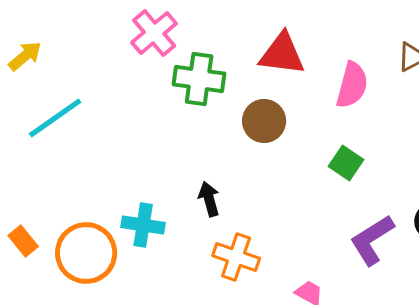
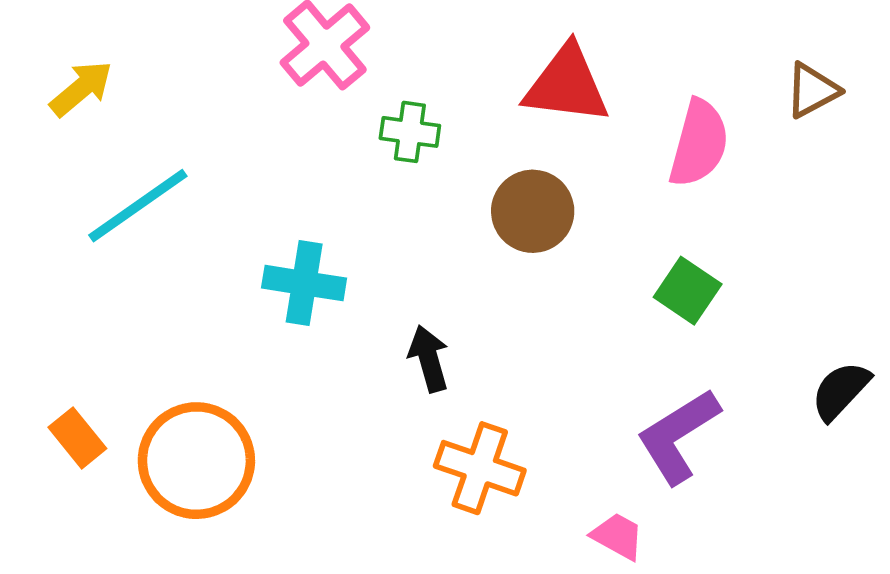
green cross: (199, 79) -> (410, 132), size x0.6
cyan cross: (143, 225) -> (304, 283), moved
purple L-shape: (372, 240) -> (678, 436), moved

